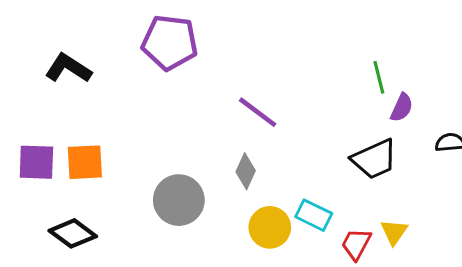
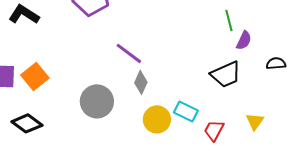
purple line: (258, 112) -> (129, 53), moved
orange square: (85, 162) -> (35, 76), turned -36
yellow triangle: (394, 232) -> (255, 121), moved

